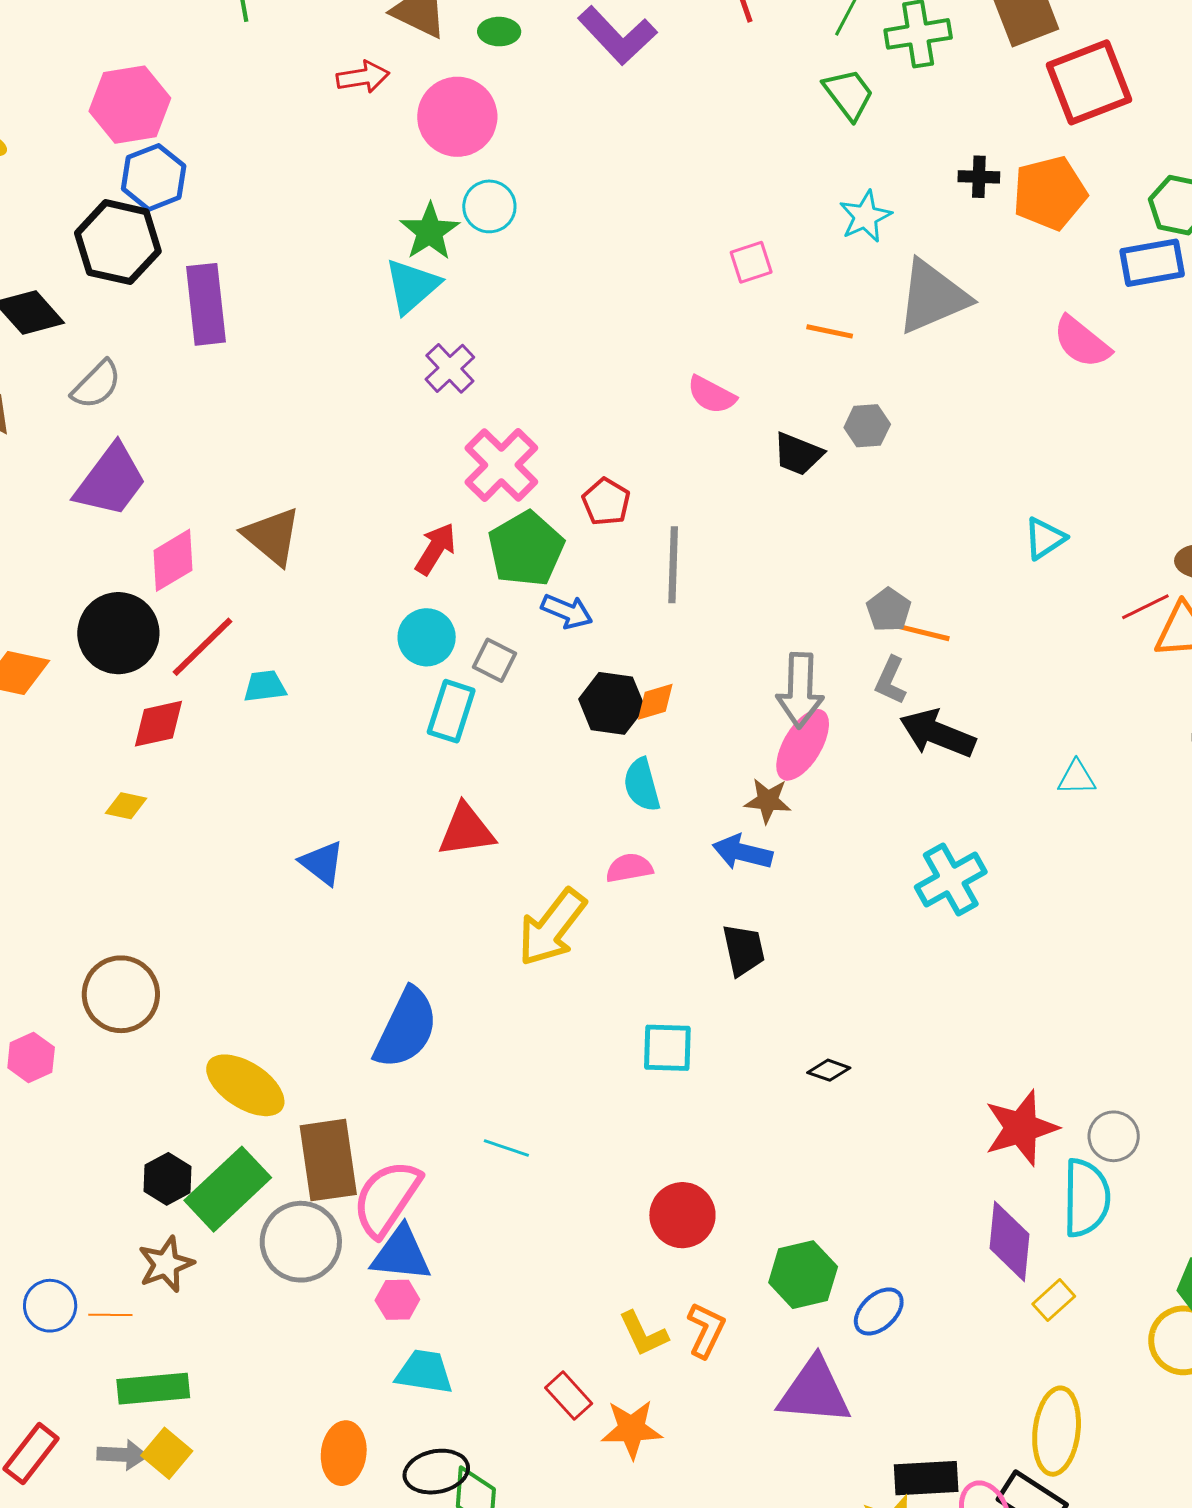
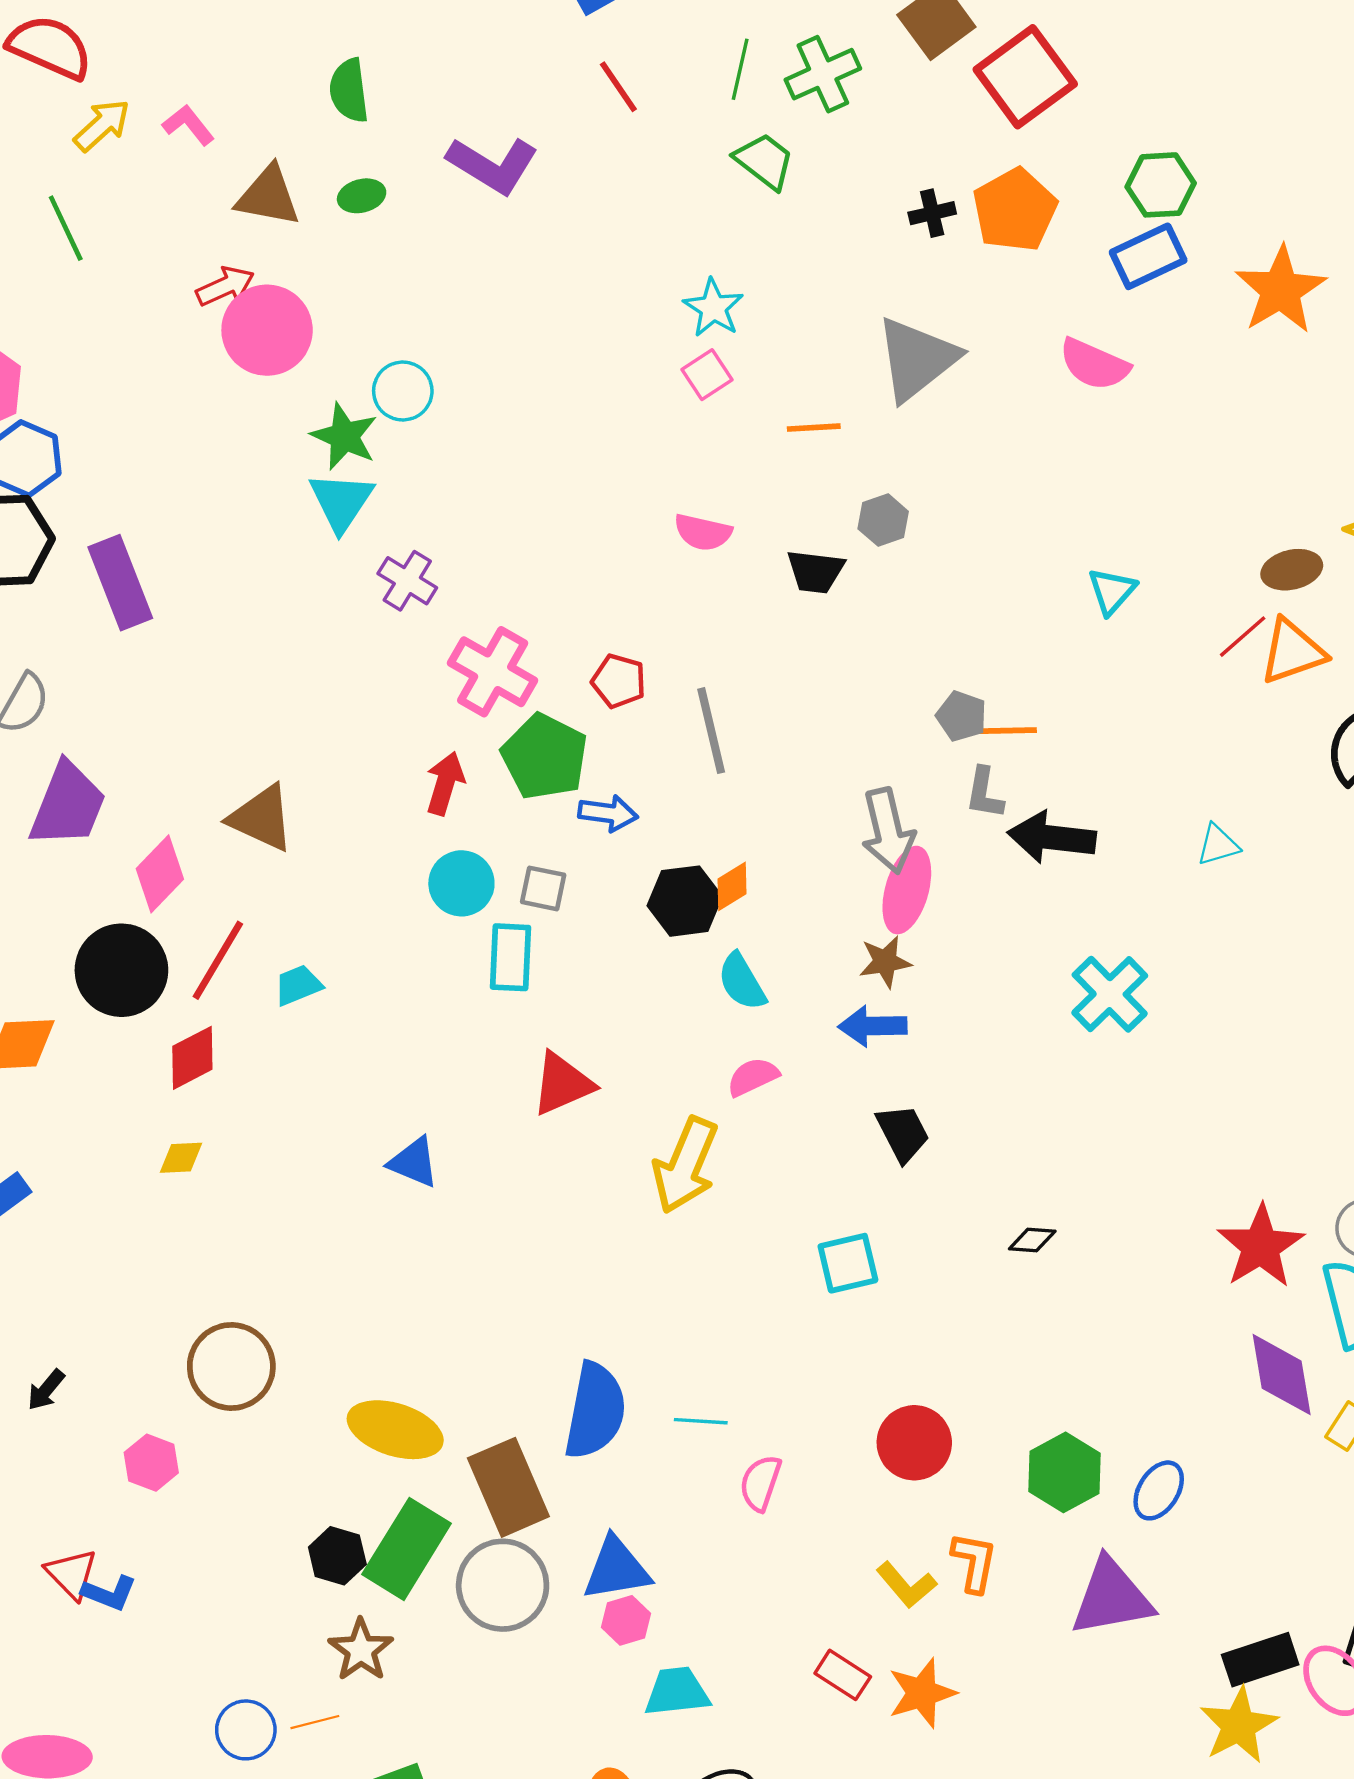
pink circle: (457, 117) -> (267, 330), moved
cyan star: (865, 217) -> (713, 308), moved
blue semicircle: (406, 1028) -> (595, 1411), moved
pink semicircle: (387, 1198) -> (760, 1483), moved, size x0.6

